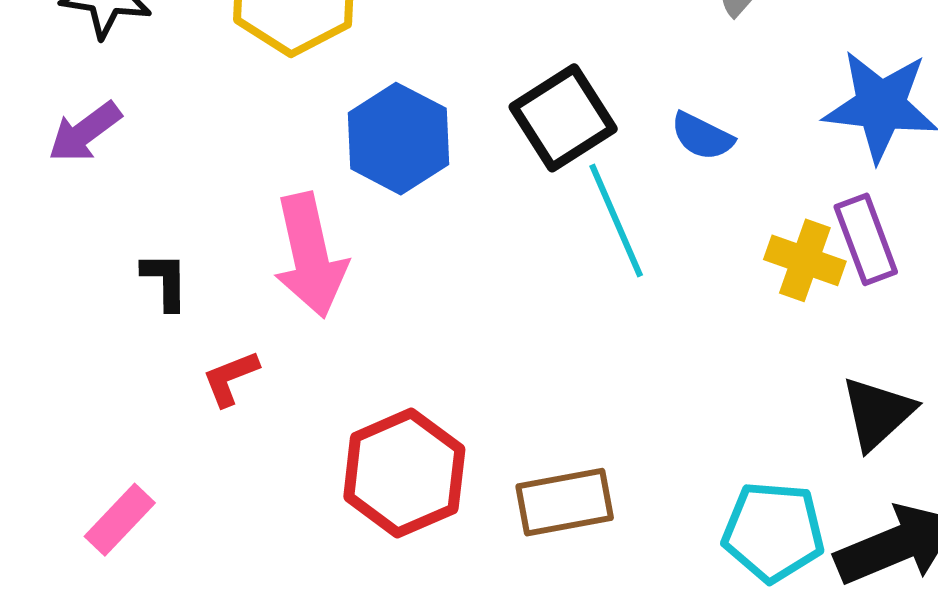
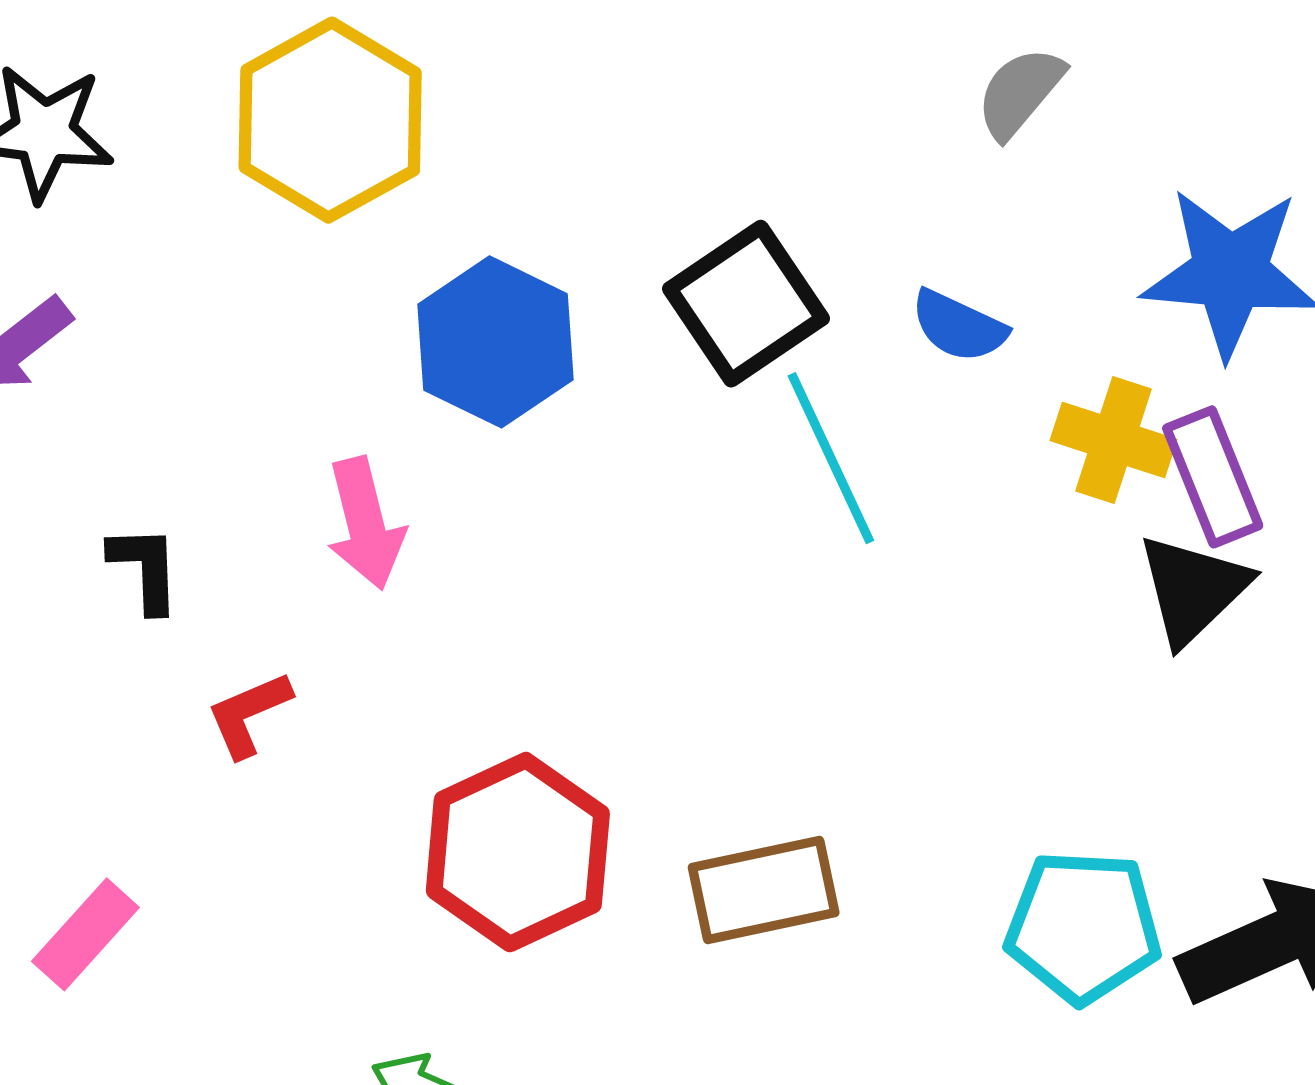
pink arrow: (310, 255) -> (365, 524), size x0.7
yellow cross: (805, 260) -> (1113, 440), moved
black triangle: (878, 413) -> (1193, 589), moved

